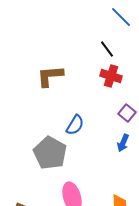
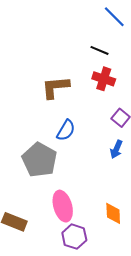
black line: (107, 49) -> (100, 50), turned -30
brown L-shape: (50, 76) -> (55, 87), moved

